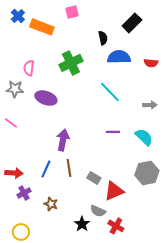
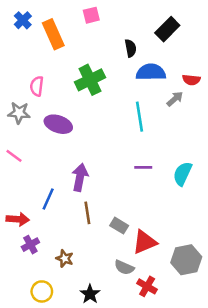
orange rectangle: (42, 27) -> (53, 34), turned 45
cyan line: (110, 92) -> (139, 117), turned 35
gray arrow: (150, 105) -> (175, 99), moved, turned -40
cyan semicircle: (144, 137) -> (182, 174), turned -108
blue line: (46, 169) -> (48, 199), moved
gray hexagon: (147, 173) -> (186, 260), moved
black star: (82, 224) -> (90, 294), moved
yellow circle: (21, 232) -> (42, 291), moved

